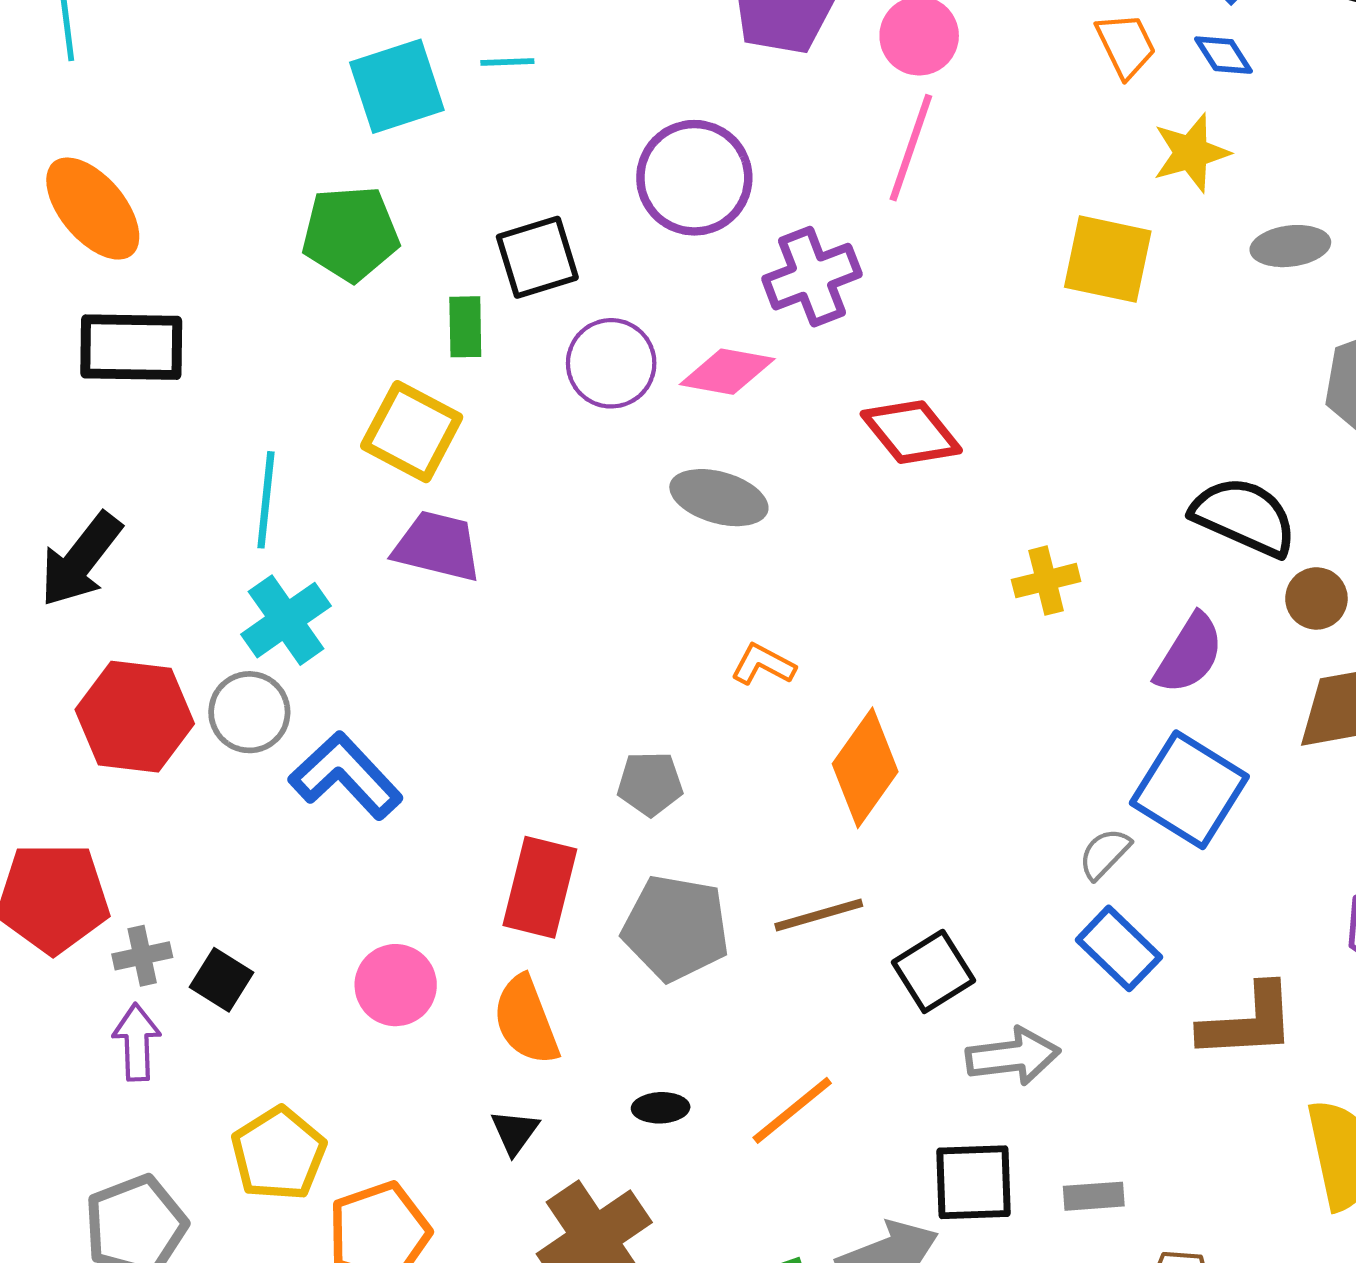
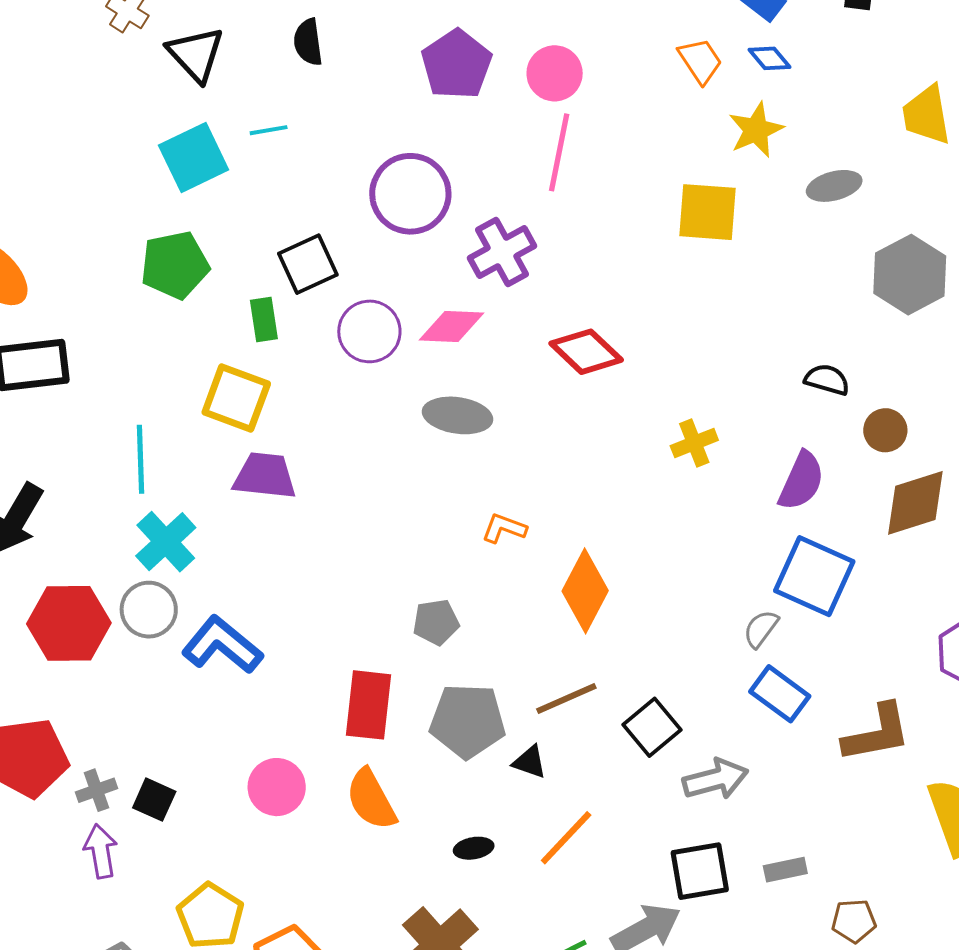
black semicircle: (1244, 516) -> (827, 380), size x0.6
black triangle: (515, 1132) -> (530, 762), moved, turned -39

